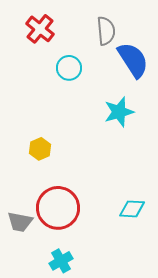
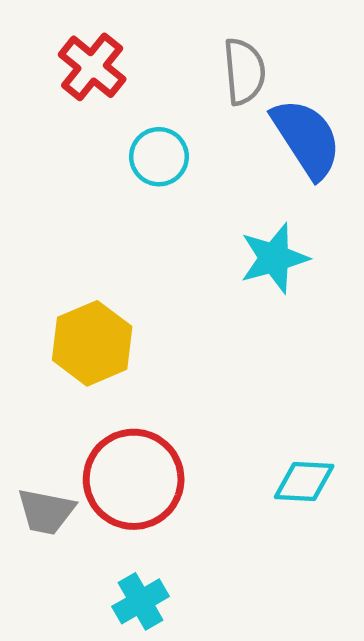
yellow hexagon: (40, 149) -> (92, 343), size x1.6

